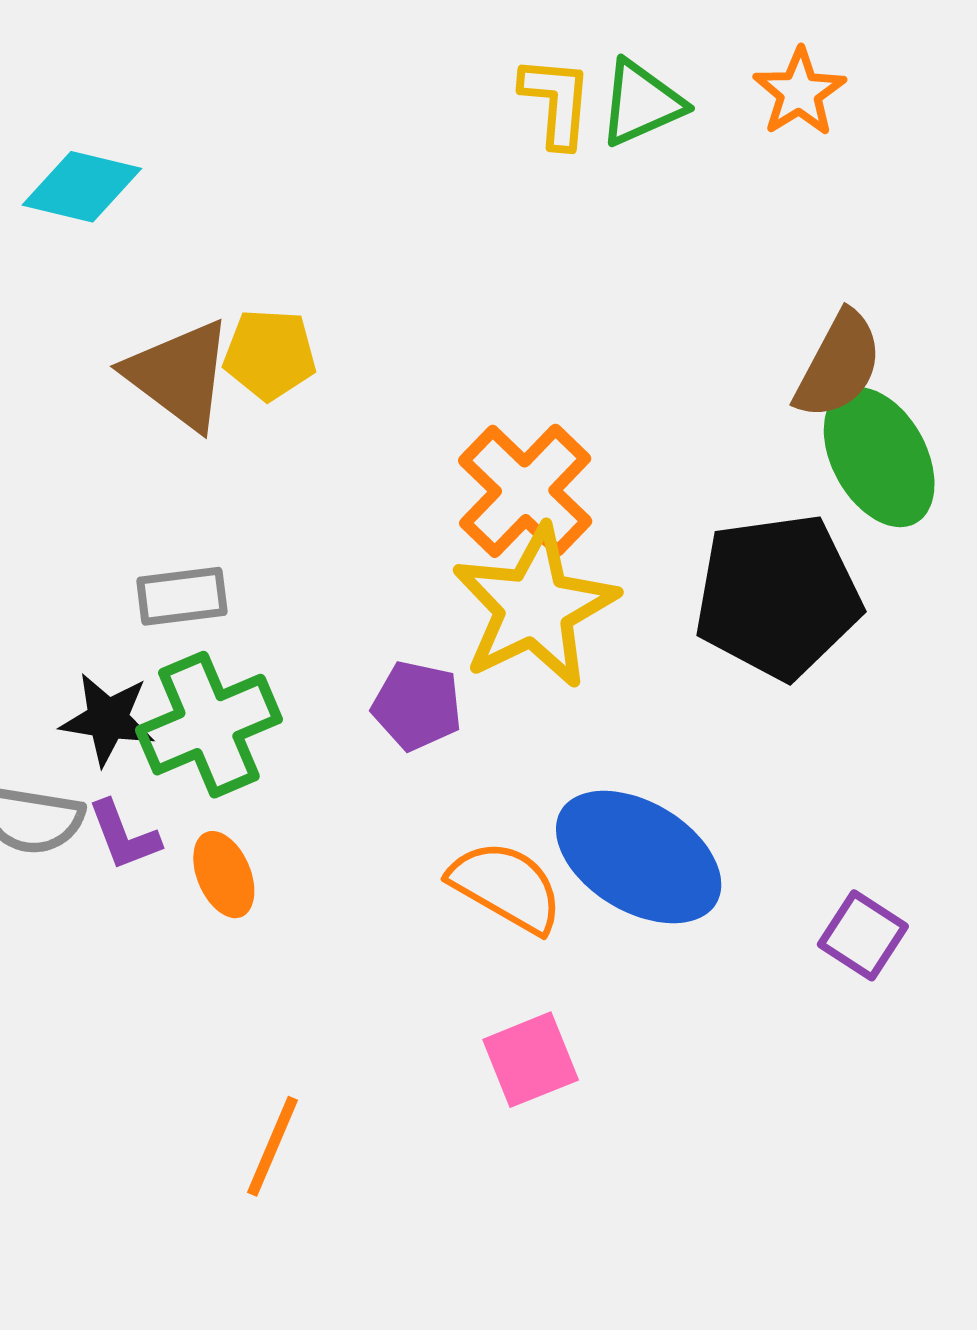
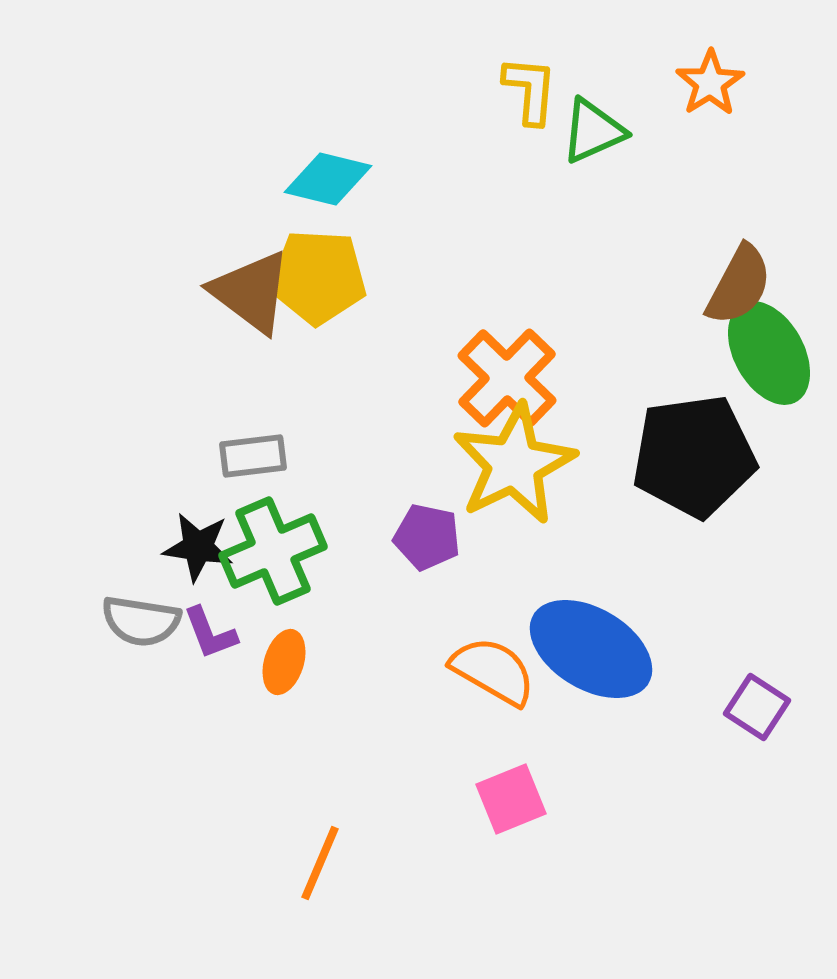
green triangle: (641, 103) -> (593, 131), moved
cyan diamond: (82, 187) -> (328, 179), moved
yellow pentagon: (270, 354) -> (318, 277), size x1.4
orange ellipse: (224, 875) -> (284, 662), turned 40

